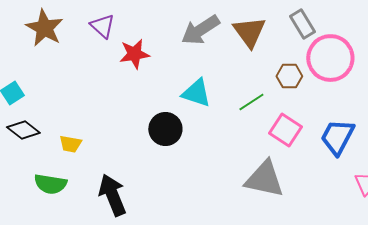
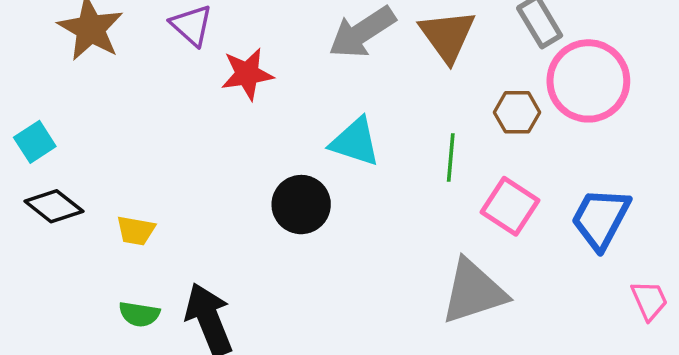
green line: (251, 102) -> (451, 158), turned -52
gray triangle: (264, 179) -> (473, 292), turned -30
green semicircle: (50, 184) -> (139, 314), moved, size x0.7

